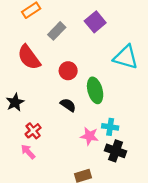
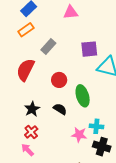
purple square: (95, 22) -> (89, 49), moved, turned 36
red semicircle: (29, 57) -> (25, 70), turned 65
black star: (15, 102) -> (32, 109), moved

